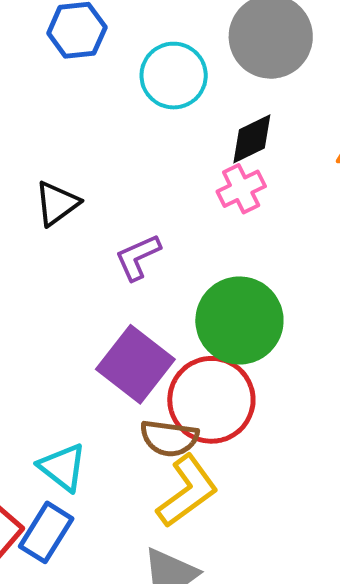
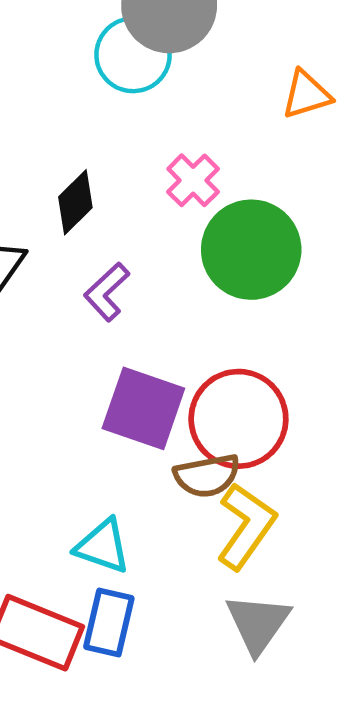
cyan circle: (174, 76) -> (133, 55), moved
black diamond: (252, 139) -> (75, 202), moved
green circle: (239, 320) -> (251, 250), moved

